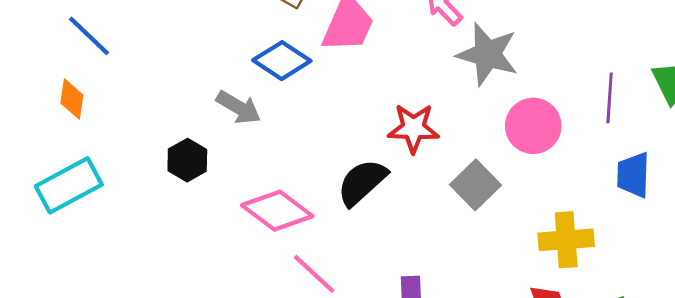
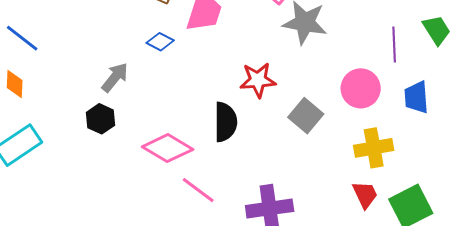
blue diamond: (282, 61) -> (160, 42), size x0.7
gray arrow: (239, 107) -> (115, 77), moved, turned -76
pink circle: (533, 126) -> (361, 88), moved
black semicircle: (362, 182) -> (225, 122), turned 138

